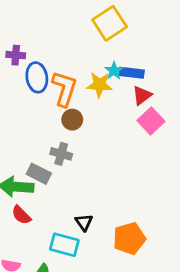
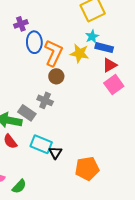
purple cross: (16, 55) -> (21, 24), turned -32
cyan star: (114, 71) -> (92, 36), moved
cyan rectangle: (64, 245) -> (41, 144), moved

